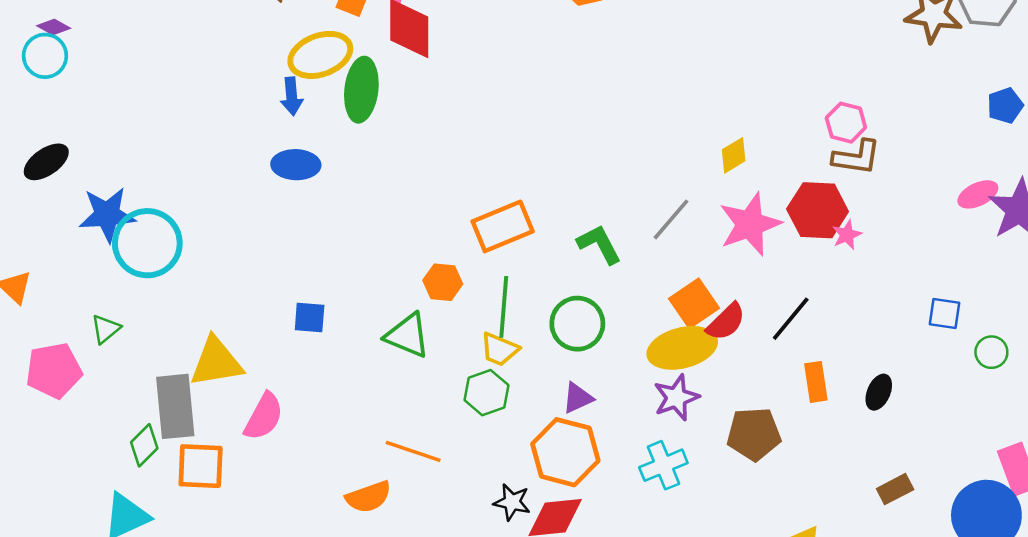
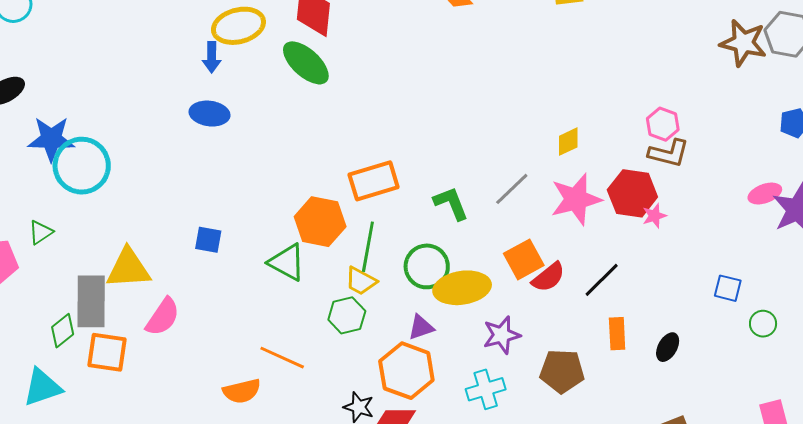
green ellipse: (361, 90) -> (306, 63), moved, turned -60
orange hexagon: (443, 282) -> (320, 222), size x1.6
yellow ellipse: (682, 348) -> (462, 288), moved

